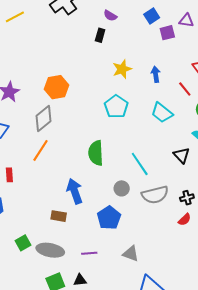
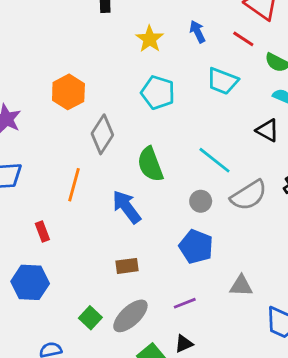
gray diamond: (44, 119) -> (102, 134), moved
blue arrow: (75, 191) -> (127, 207), moved
gray ellipse: (50, 250) -> (130, 316), turned -36

